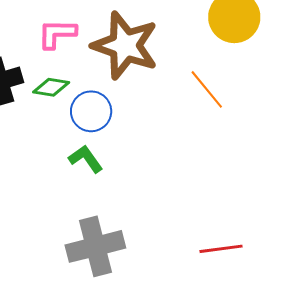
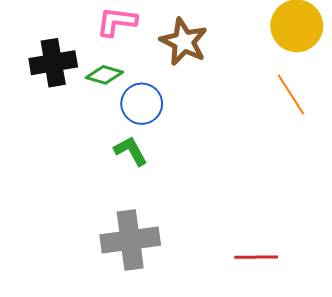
brown star: (125, 46) -> (184, 42), size x0.7
orange line: (207, 89) -> (291, 95), moved

